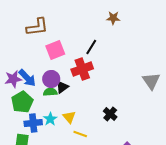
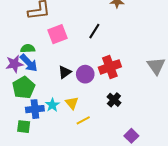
red cross: (82, 69) -> (110, 67), moved
purple circle: (51, 79) -> (85, 74), moved
green semicircle: (50, 92) -> (28, 49), moved
yellow line: (80, 134) -> (83, 120), turned -48

